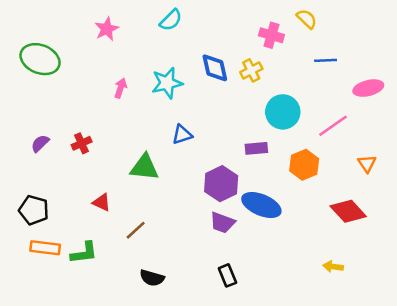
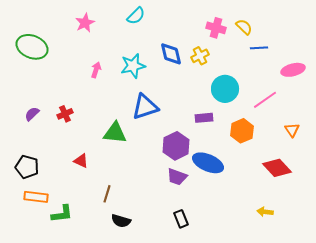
yellow semicircle: (307, 19) -> (244, 27), moved
blue triangle: (182, 135) -> (145, 107), size x1.6
brown line: (136, 230) -> (107, 194), moved, turned -30
green L-shape: (84, 253) -> (62, 214), moved

